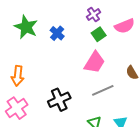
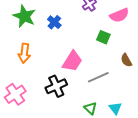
green square: (99, 34) -> (103, 37), moved, turned -32
pink trapezoid: (95, 62) -> (72, 61), moved
orange arrow: (18, 76) -> (24, 53), moved

